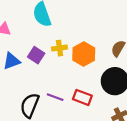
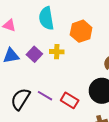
orange hexagon: (84, 54) -> (81, 31), moved

